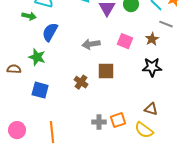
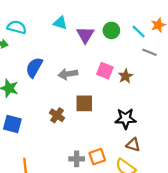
blue semicircle: (50, 32) -> (34, 67), moved
brown star: (152, 39) -> (126, 76), moved
black star: (152, 67) -> (126, 119), moved

